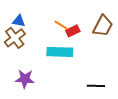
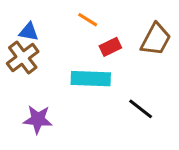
orange line: (61, 25) -> (88, 20), moved
black line: (96, 86) -> (141, 109), moved, turned 36

